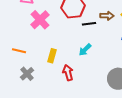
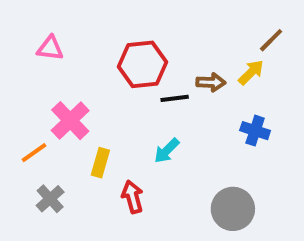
pink cross: (40, 20) -> (70, 121), moved
orange line: (19, 51) -> (34, 153), turned -48

